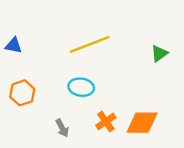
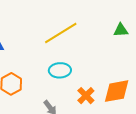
green triangle: (159, 53) -> (121, 30), turned 42

